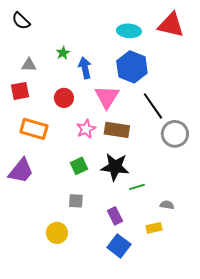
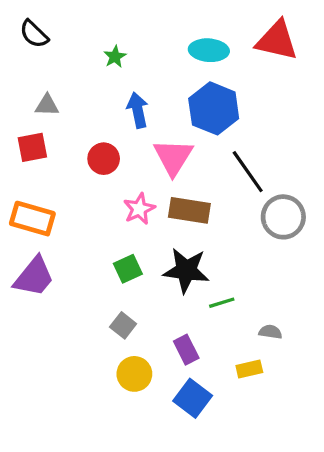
green star: (63, 53) -> (115, 57), moved
orange rectangle: (34, 129) -> (32, 219), moved
gray square: (76, 201) -> (123, 325), turned 35
yellow circle: (57, 233) -> (134, 374), moved

